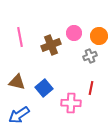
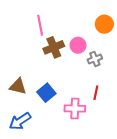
pink circle: (74, 33) -> (78, 45), moved
orange circle: (99, 36) -> (104, 24), moved
pink line: (20, 37) -> (40, 25), moved

